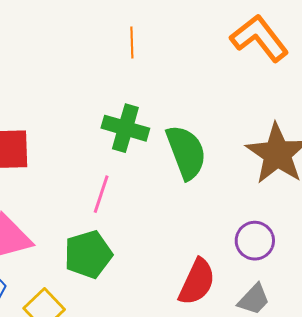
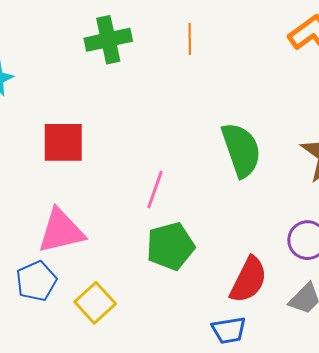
green cross: (125, 128) -> (108, 40), moved, turned -30
green pentagon: (88, 254) -> (170, 246), moved

